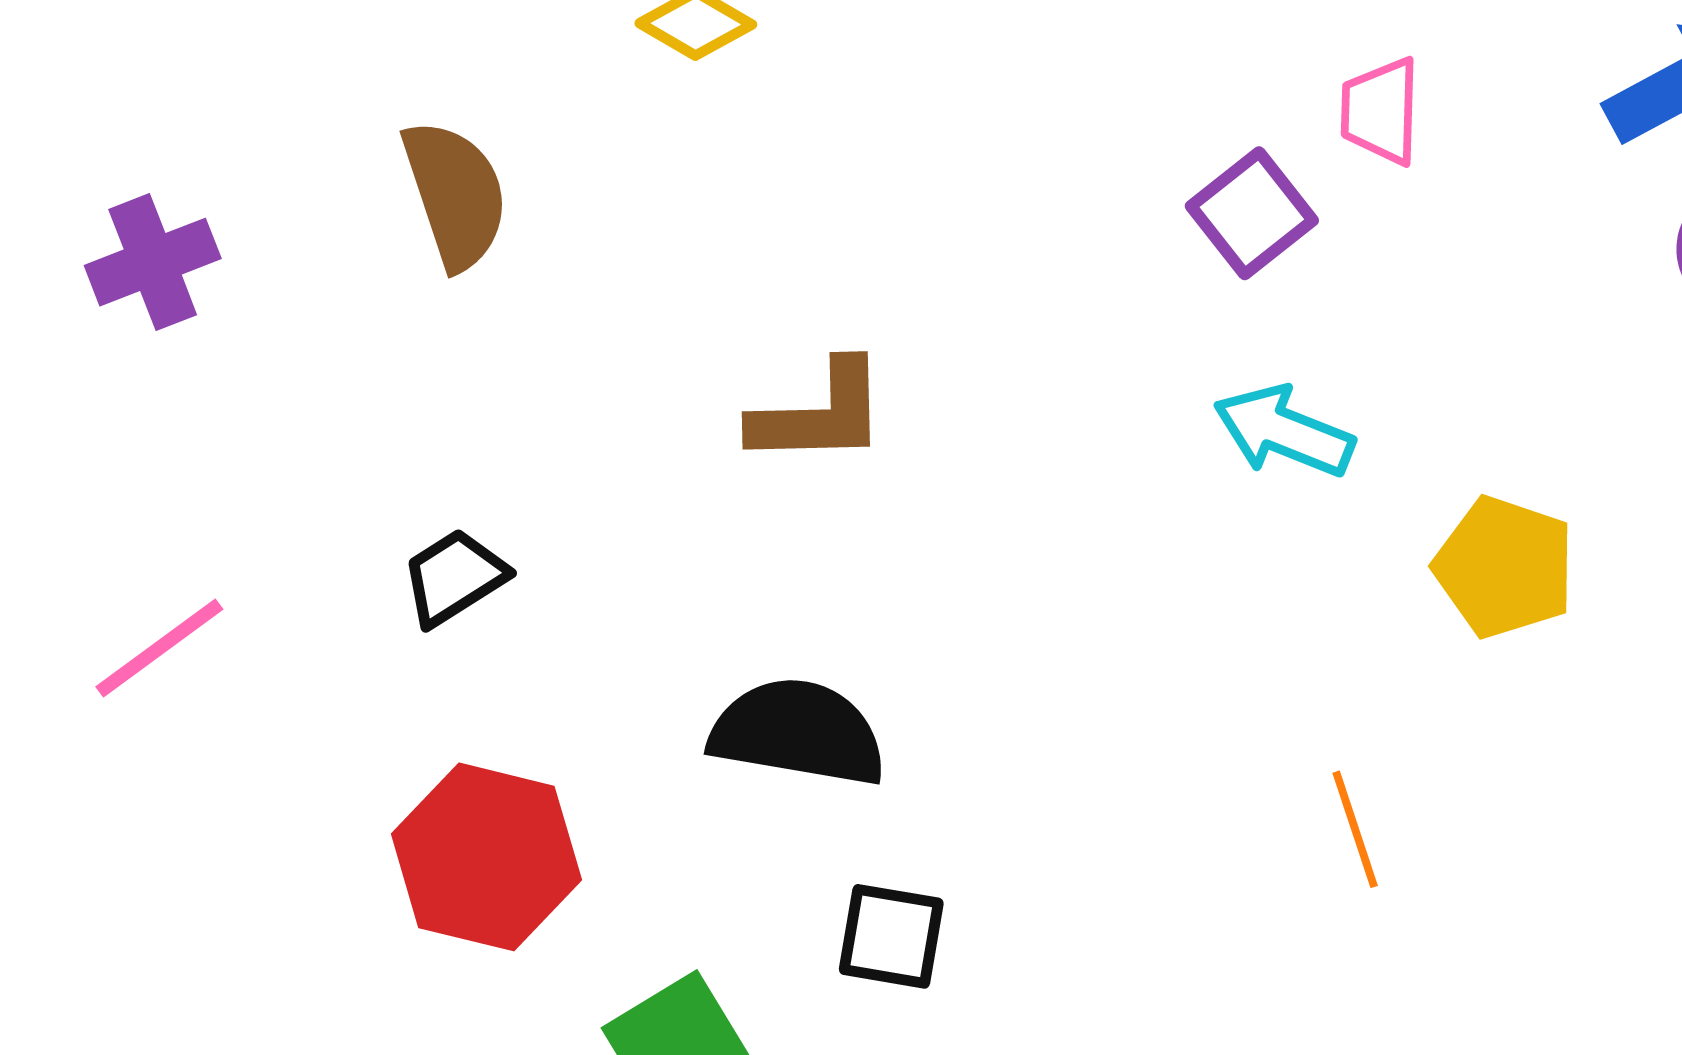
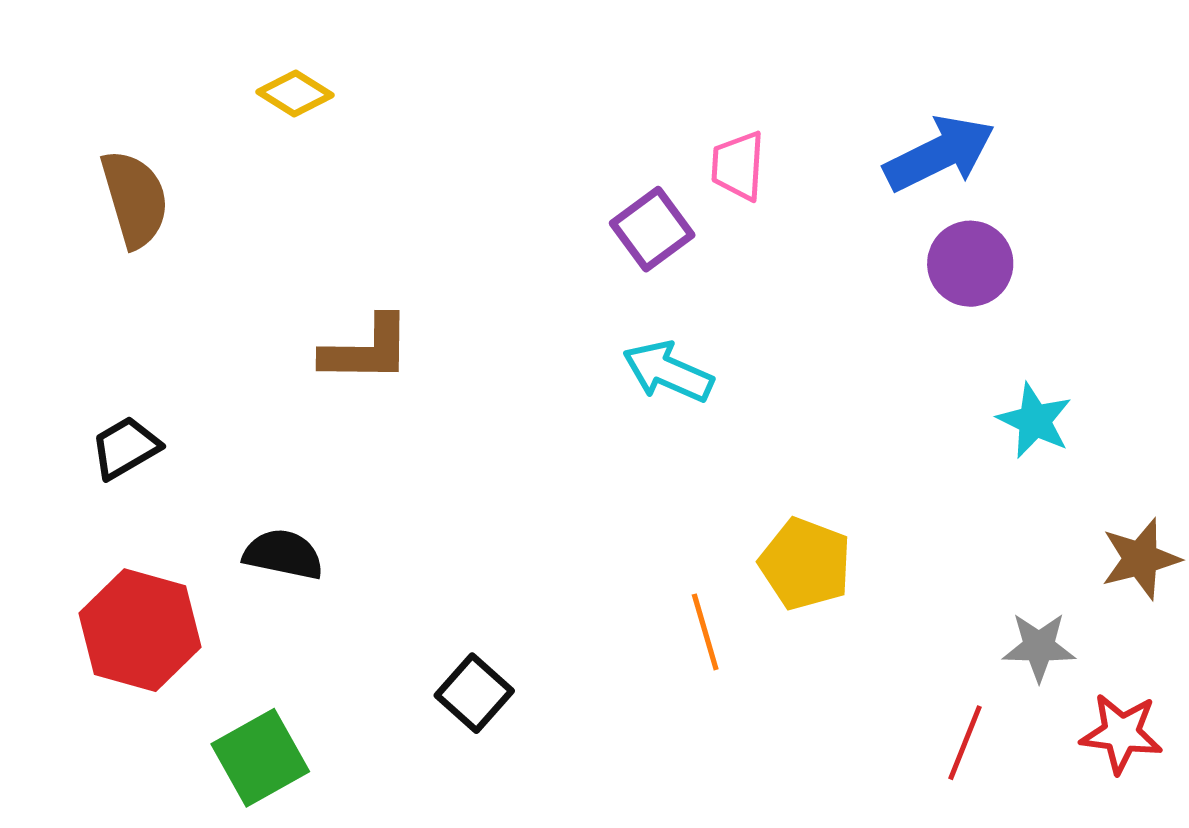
yellow pentagon: (1504, 567) -> (805, 564), moved
black semicircle: (798, 732) -> (283, 554), moved, size x0.7
black square: (891, 936) -> (474, 693), moved, turned 30

